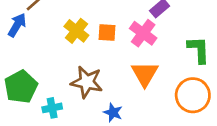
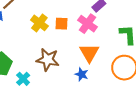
cyan cross: (52, 108) -> (23, 79), turned -32
blue star: (113, 112) -> (82, 74), moved

